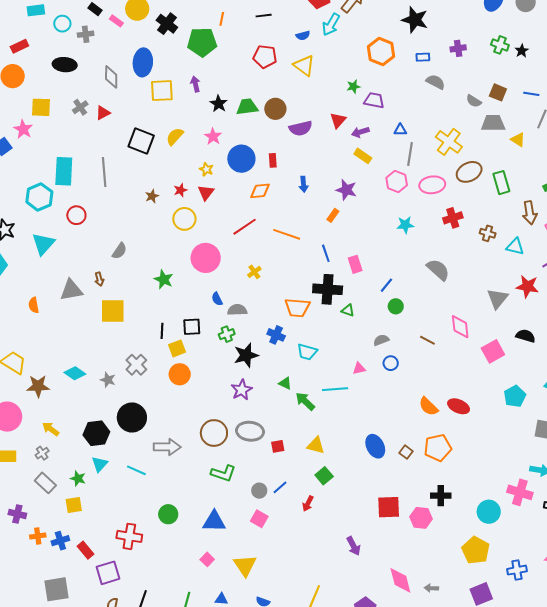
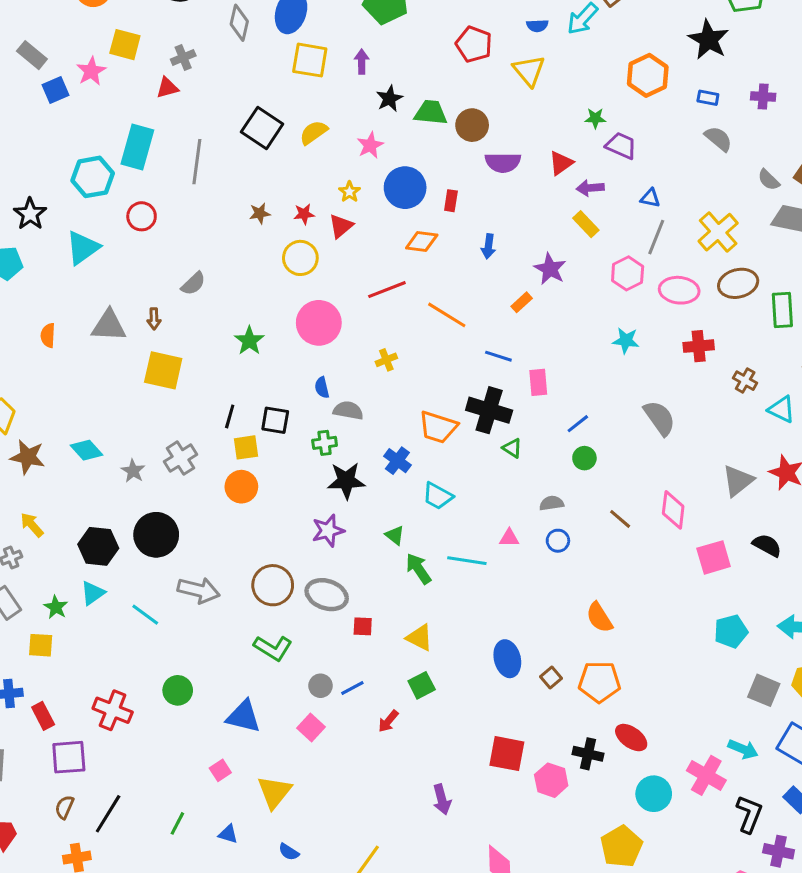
red triangle: (103, 113) -> (167, 88), moved
blue line: (326, 253) -> (498, 356), turned -66
red ellipse: (459, 406) -> (631, 738), moved

